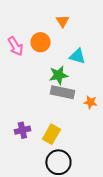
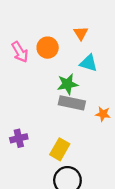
orange triangle: (62, 21) -> (81, 33), moved
purple cross: (22, 130) -> (19, 138), moved

